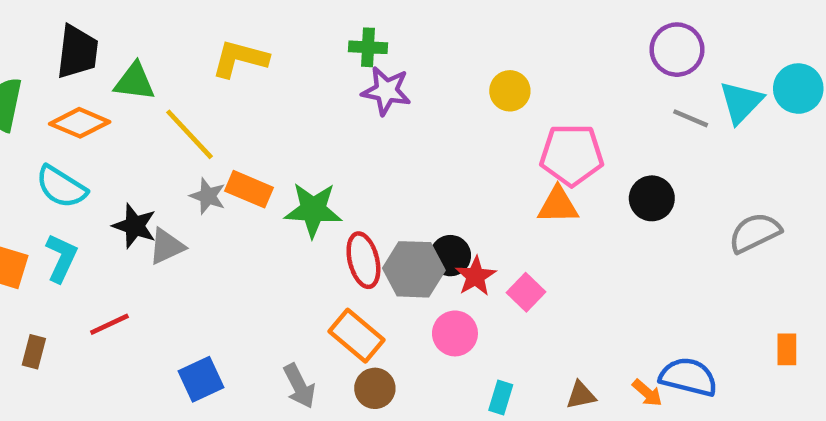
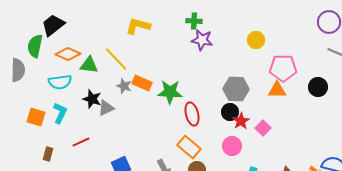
black trapezoid: (77, 52) -> (53, 25), moved, turned -135
green triangle: (135, 82) -> (89, 65), moved
cyan semicircle: (61, 187) -> (60, 82), turned -40
gray hexagon: (414, 269) -> (236, 89), moved

